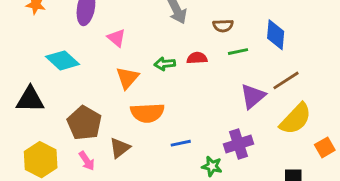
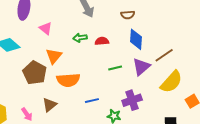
brown semicircle: (223, 26) -> (128, 15), moved
blue diamond: (276, 35) -> (136, 39), moved
green line: (238, 52) -> (115, 68), moved
green arrow: (165, 64) -> (80, 38), moved
brown pentagon: (84, 123) -> (35, 73), moved

